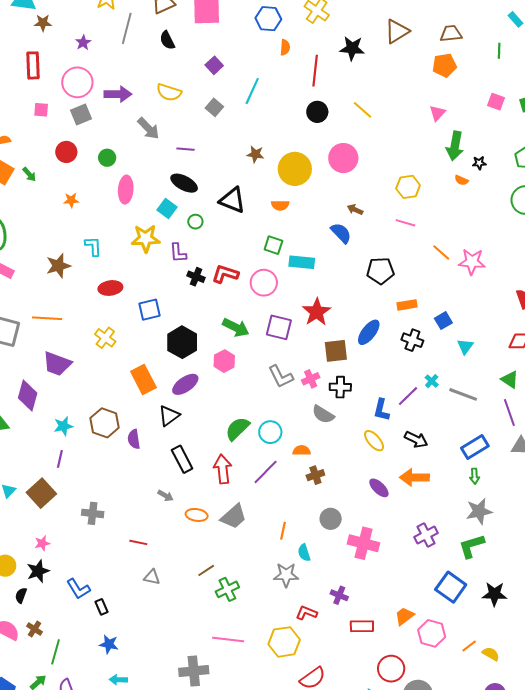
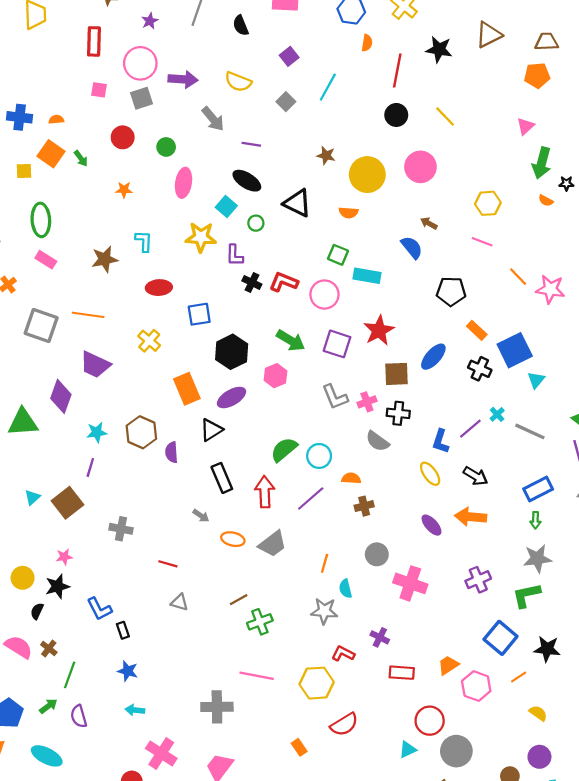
orange rectangle: (407, 305) -> (477, 330), turned 48
blue square: (443, 321) -> (515, 350), size x1.8
orange line: (469, 646) -> (519, 677), moved

